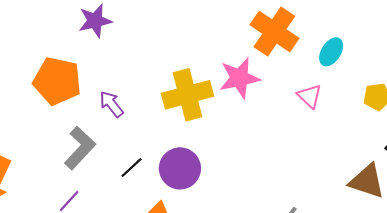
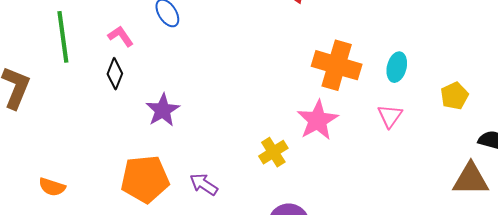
yellow cross: (188, 95) -> (273, 152), size x0.6
pink triangle: (310, 96) -> (390, 116), turned 40

